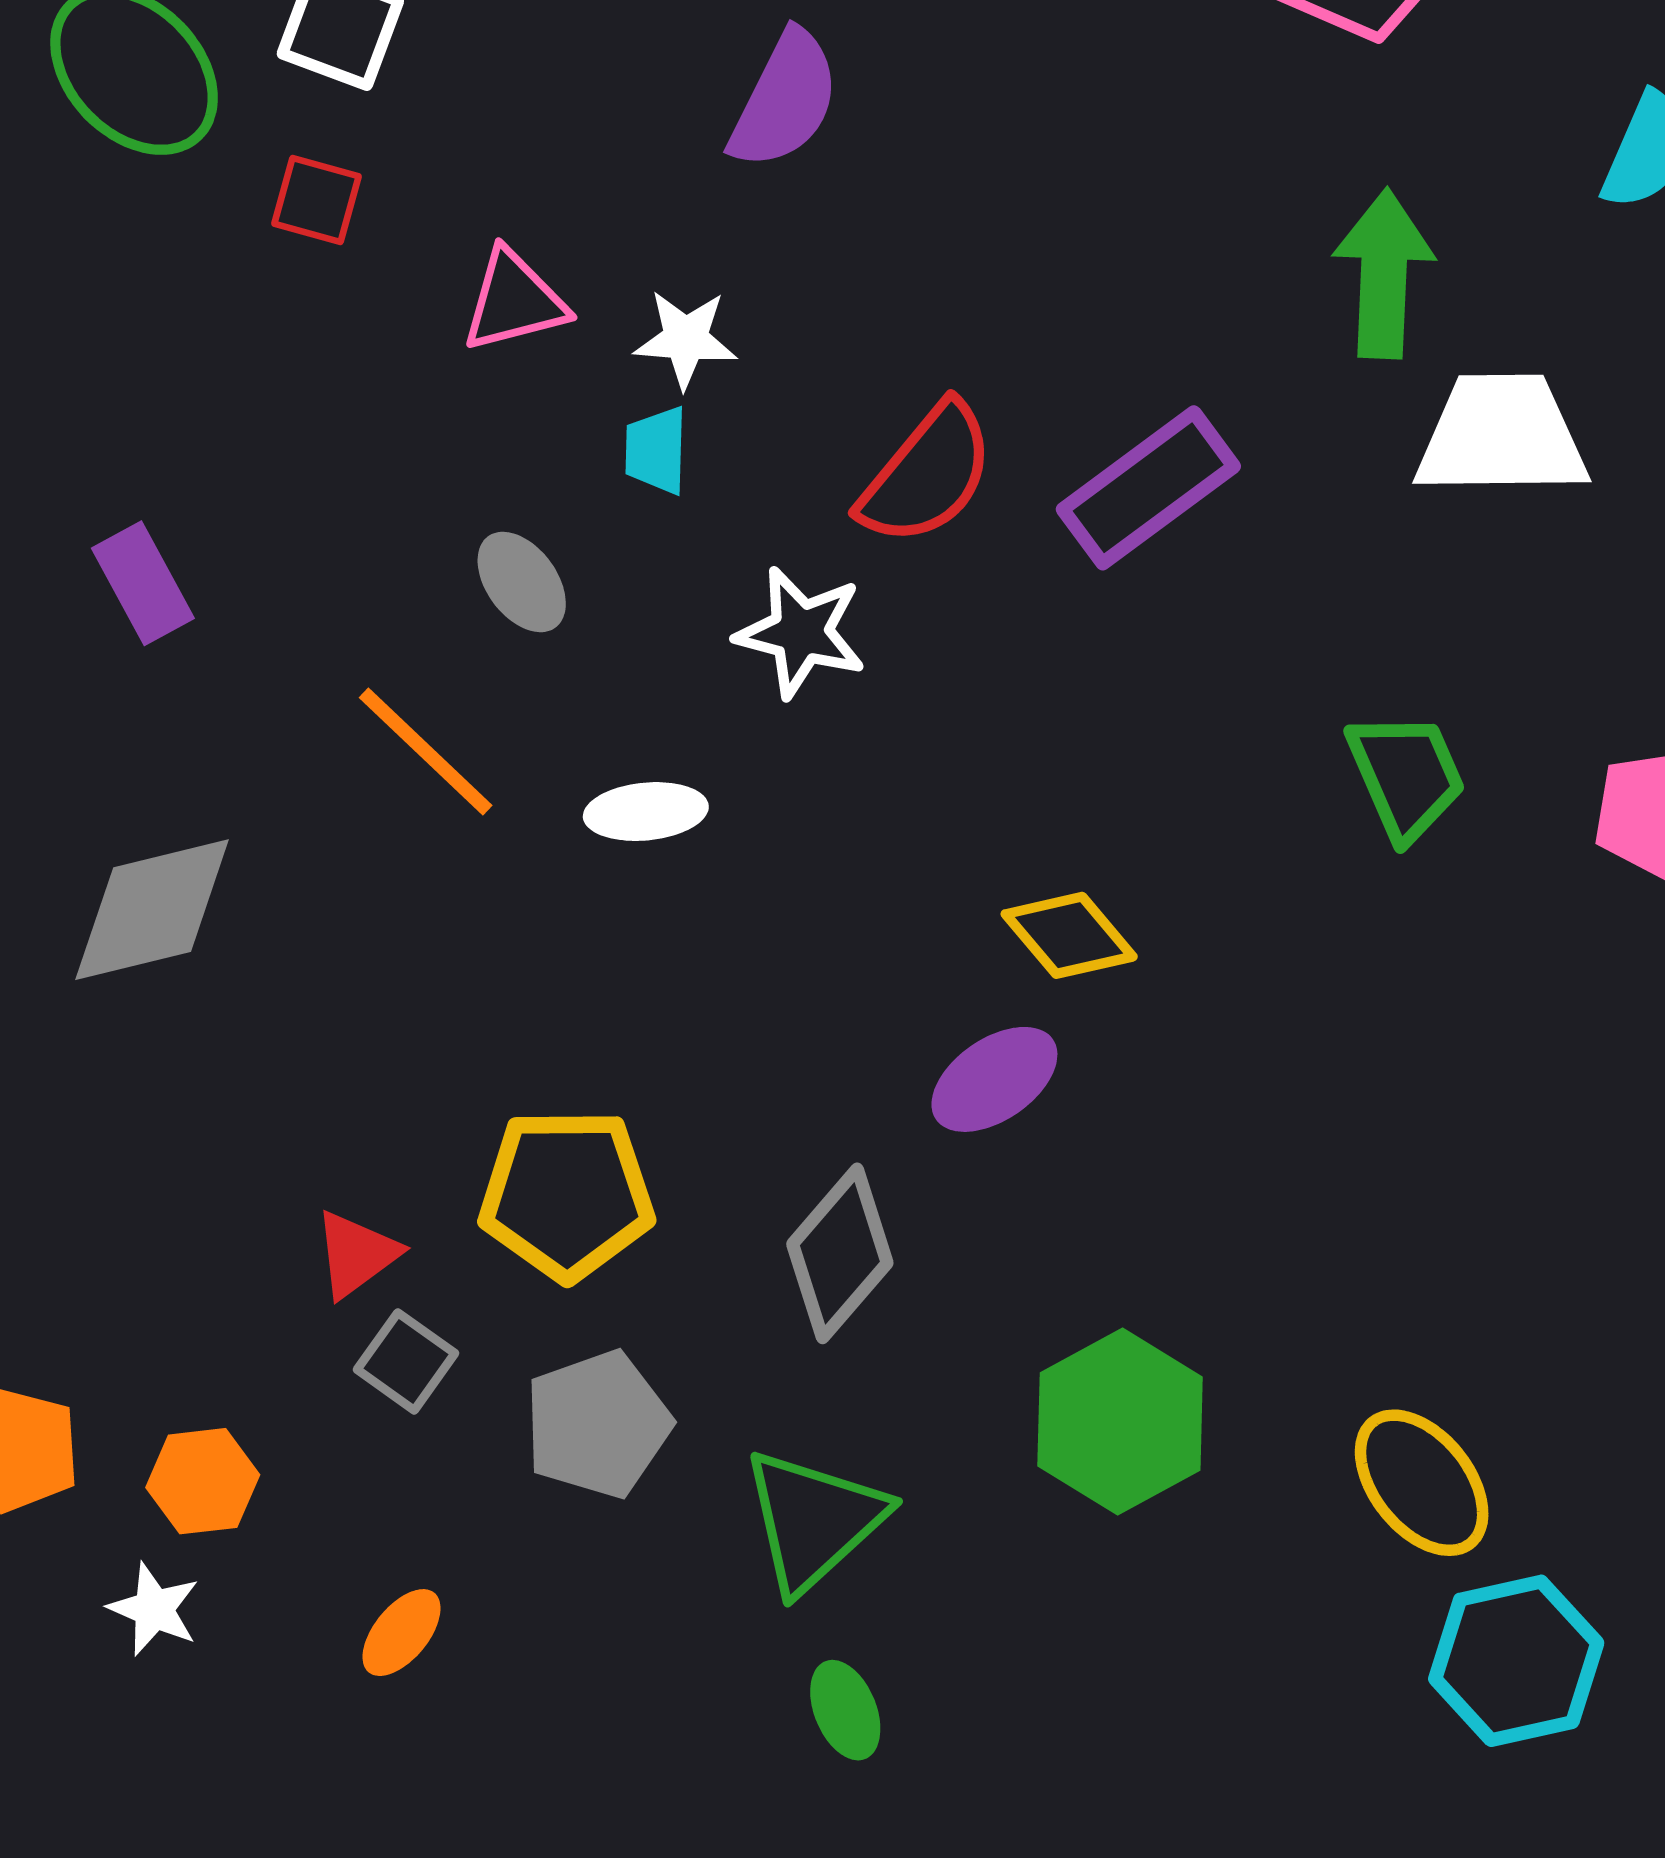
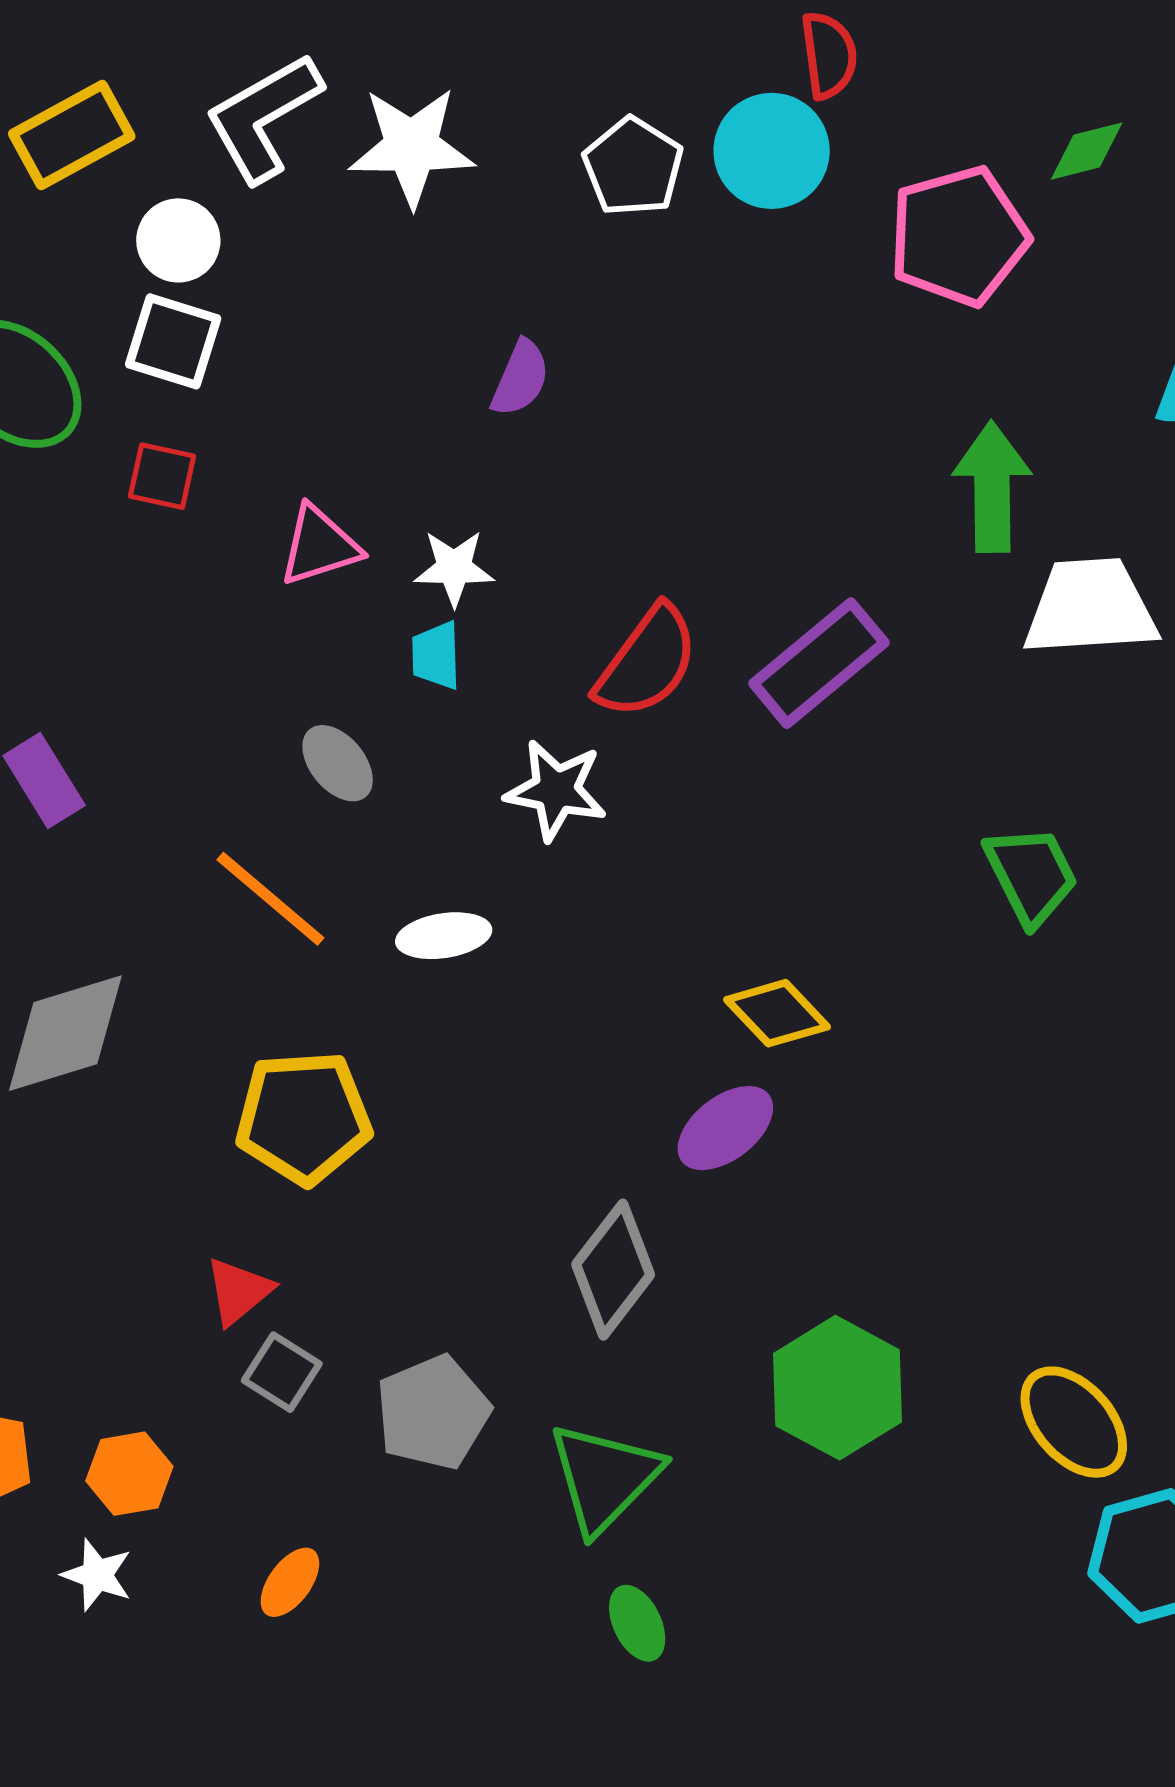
purple semicircle: (785, 100) -> (520, 378), size x0.7
yellow pentagon: (567, 1194) -> (304, 1118), moved

